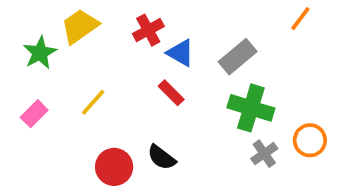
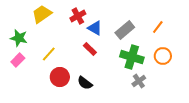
orange line: (300, 19) -> (158, 27), moved
green star: (40, 53) -> (19, 38), moved, turned -30
orange circle: (310, 140) -> (163, 56), moved
red circle: (114, 167) -> (60, 77), moved

